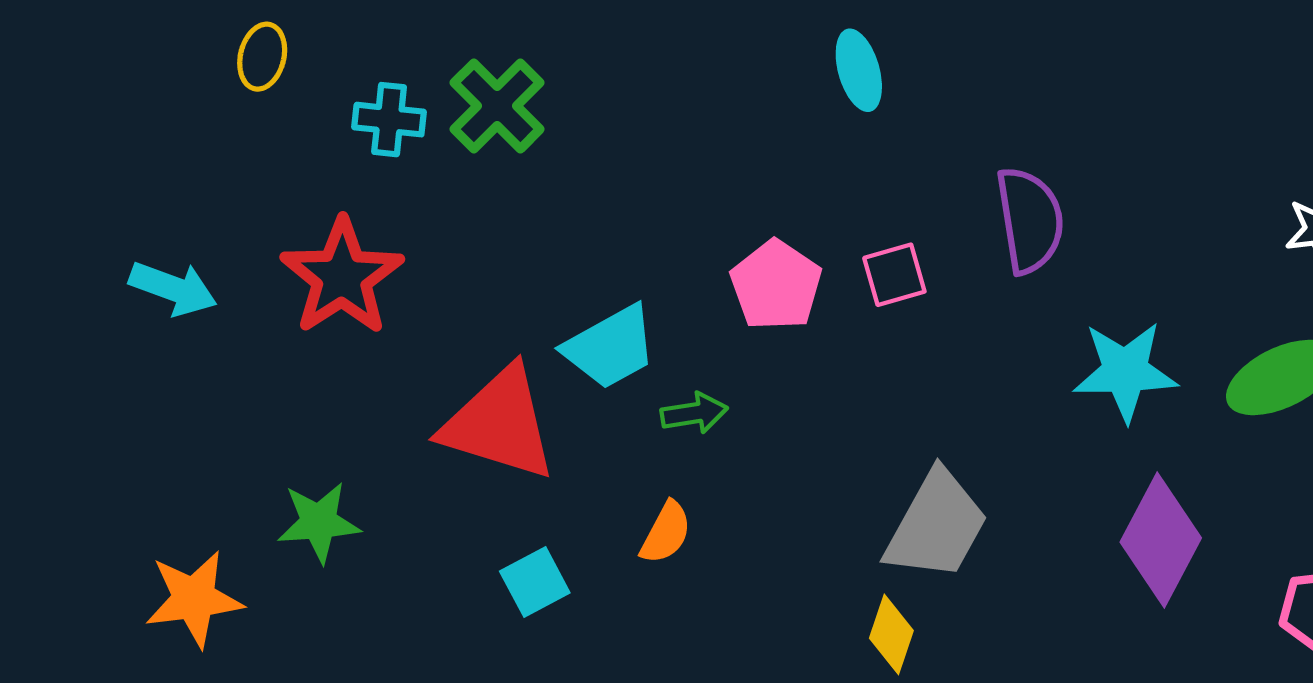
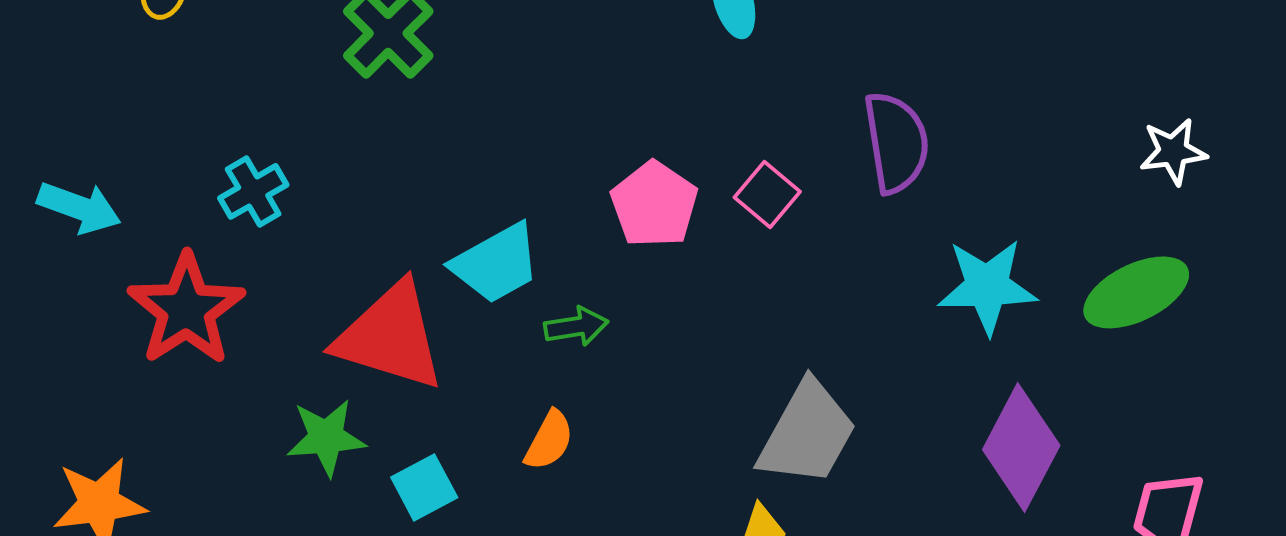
cyan cross: (389, 120) -> (253, 191), moved, turned -36
pink square: (894, 275) -> (767, 194), turned -34
red star: (342, 277) -> (186, 309), moved
green star: (319, 522) -> (326, 437), moved

